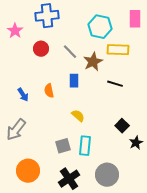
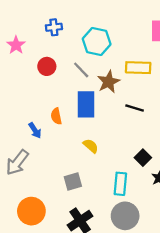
blue cross: (47, 16) -> (54, 27), size x0.6
cyan hexagon: (100, 27) -> (97, 42), moved
blue rectangle: (74, 81) -> (86, 104), size x1.6
blue arrow: (23, 95) -> (35, 130), moved
cyan rectangle: (85, 146) -> (120, 184), moved

